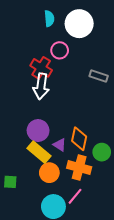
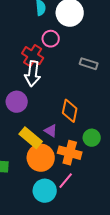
purple circle: (38, 131) -> (17, 102), moved
orange diamond: (79, 139) -> (70, 111), moved
orange circle: (49, 173) -> (41, 158), size x1.4

